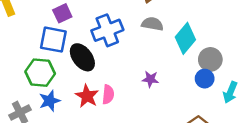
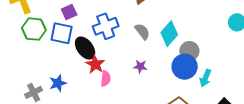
gray semicircle: (152, 24) -> (142, 32), moved, turned 42
green hexagon: (40, 73) -> (34, 29), moved
blue circle: (205, 79) -> (185, 67), size x1.6
red star: (87, 96) -> (95, 64), moved

